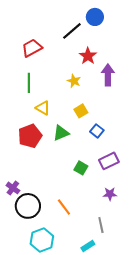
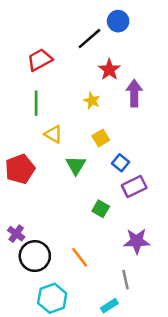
green triangle: (61, 133) -> (76, 165), turned -36
red pentagon: (30, 136) -> (20, 169), moved
purple rectangle: (109, 161) -> (134, 186), moved
purple star: (110, 194) -> (137, 241), size x1.5

